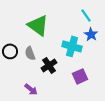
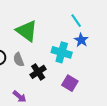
purple square: (80, 76) -> (70, 83), turned -35

